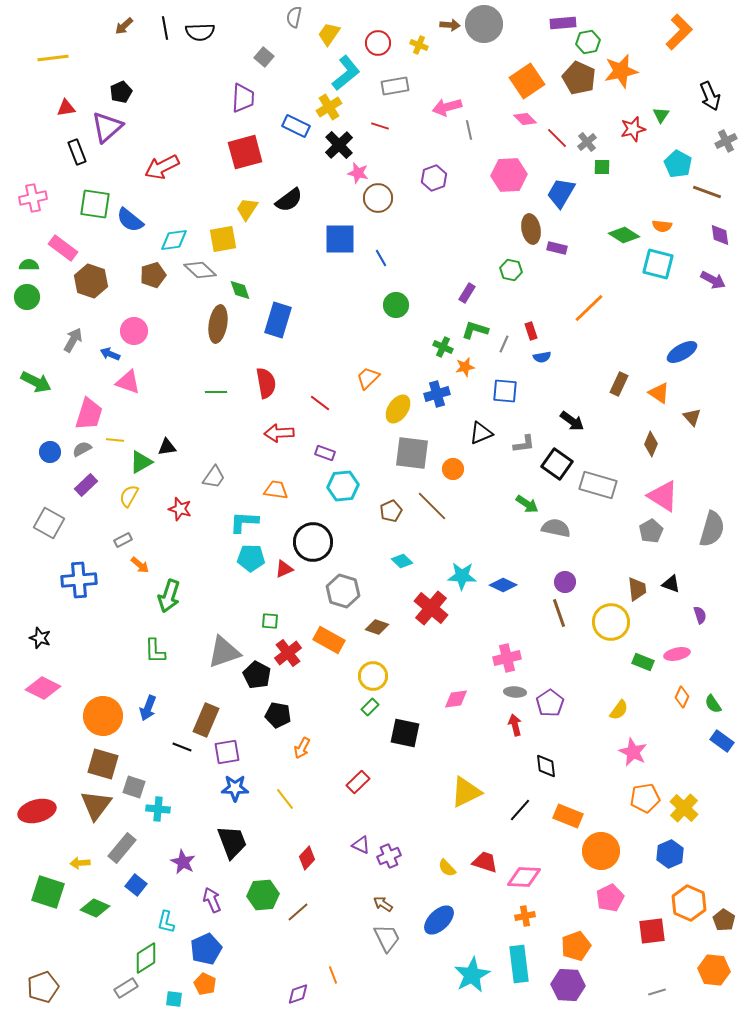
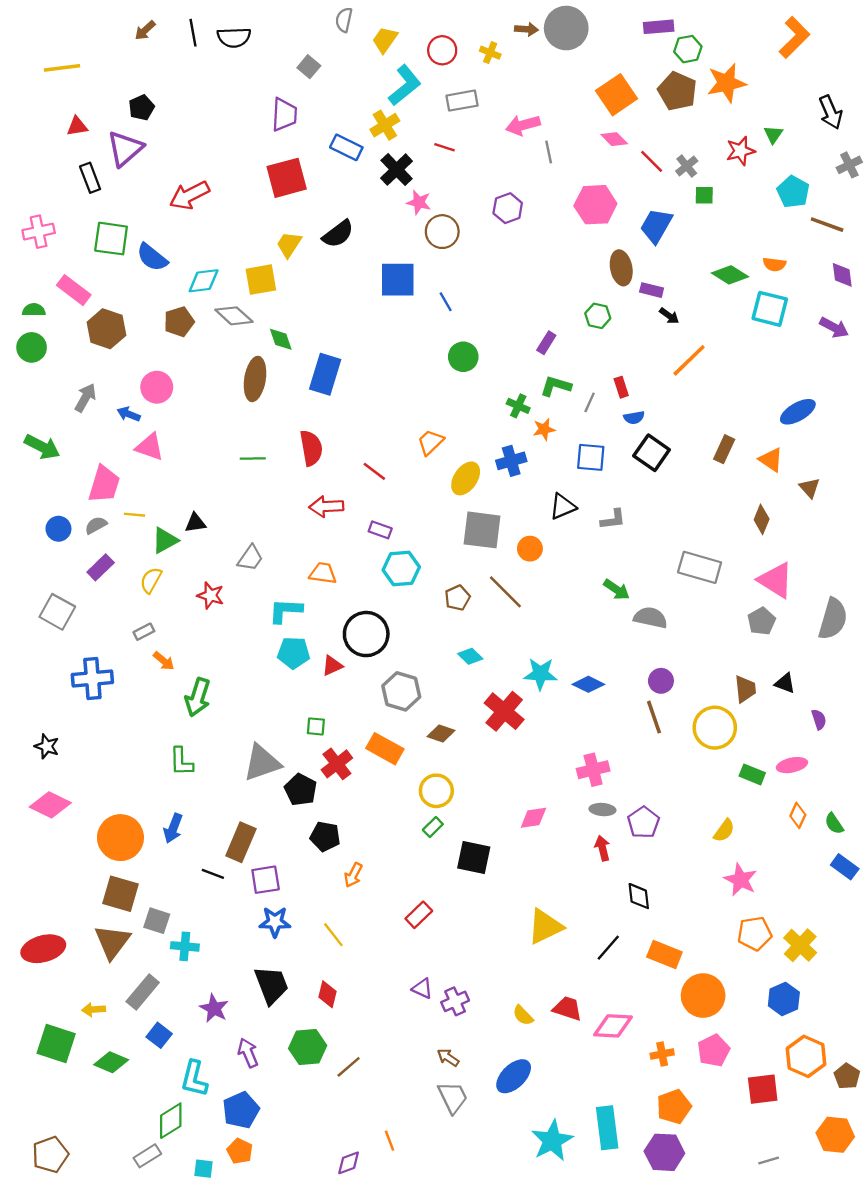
black arrow: (572, 421) -> (669, 316), moved, size x0.7
black square: (557, 464) -> (652, 453), moved
red diamond: (307, 858) -> (328, 994), moved, turned -30
orange cross: (525, 916) -> (662, 1054), moved
cyan L-shape: (166, 922) -> (194, 1079), size x1.4

